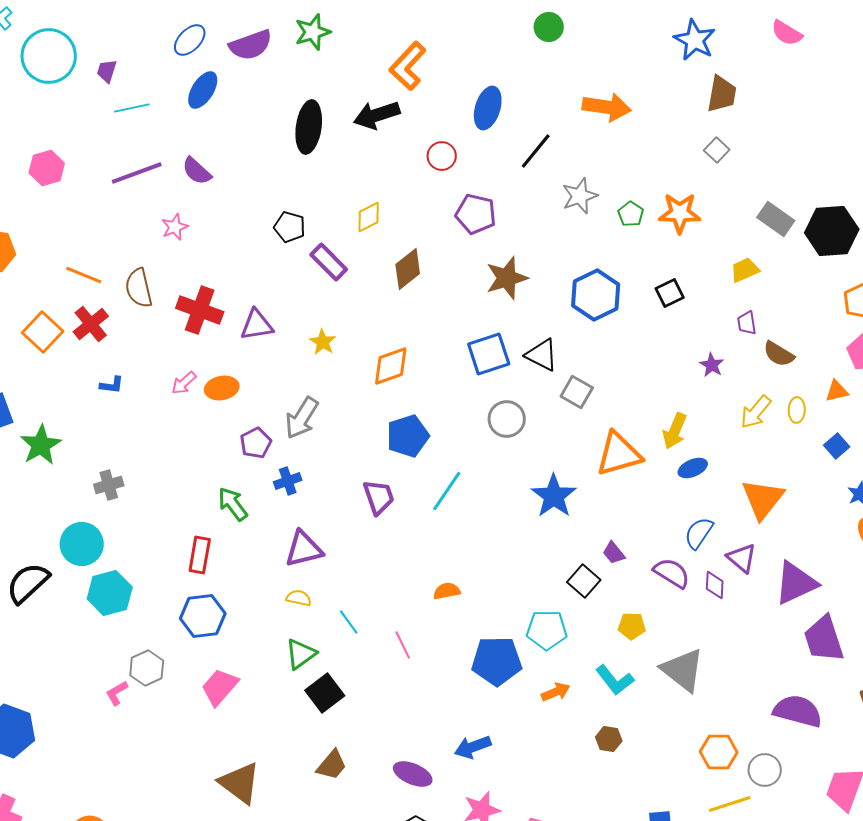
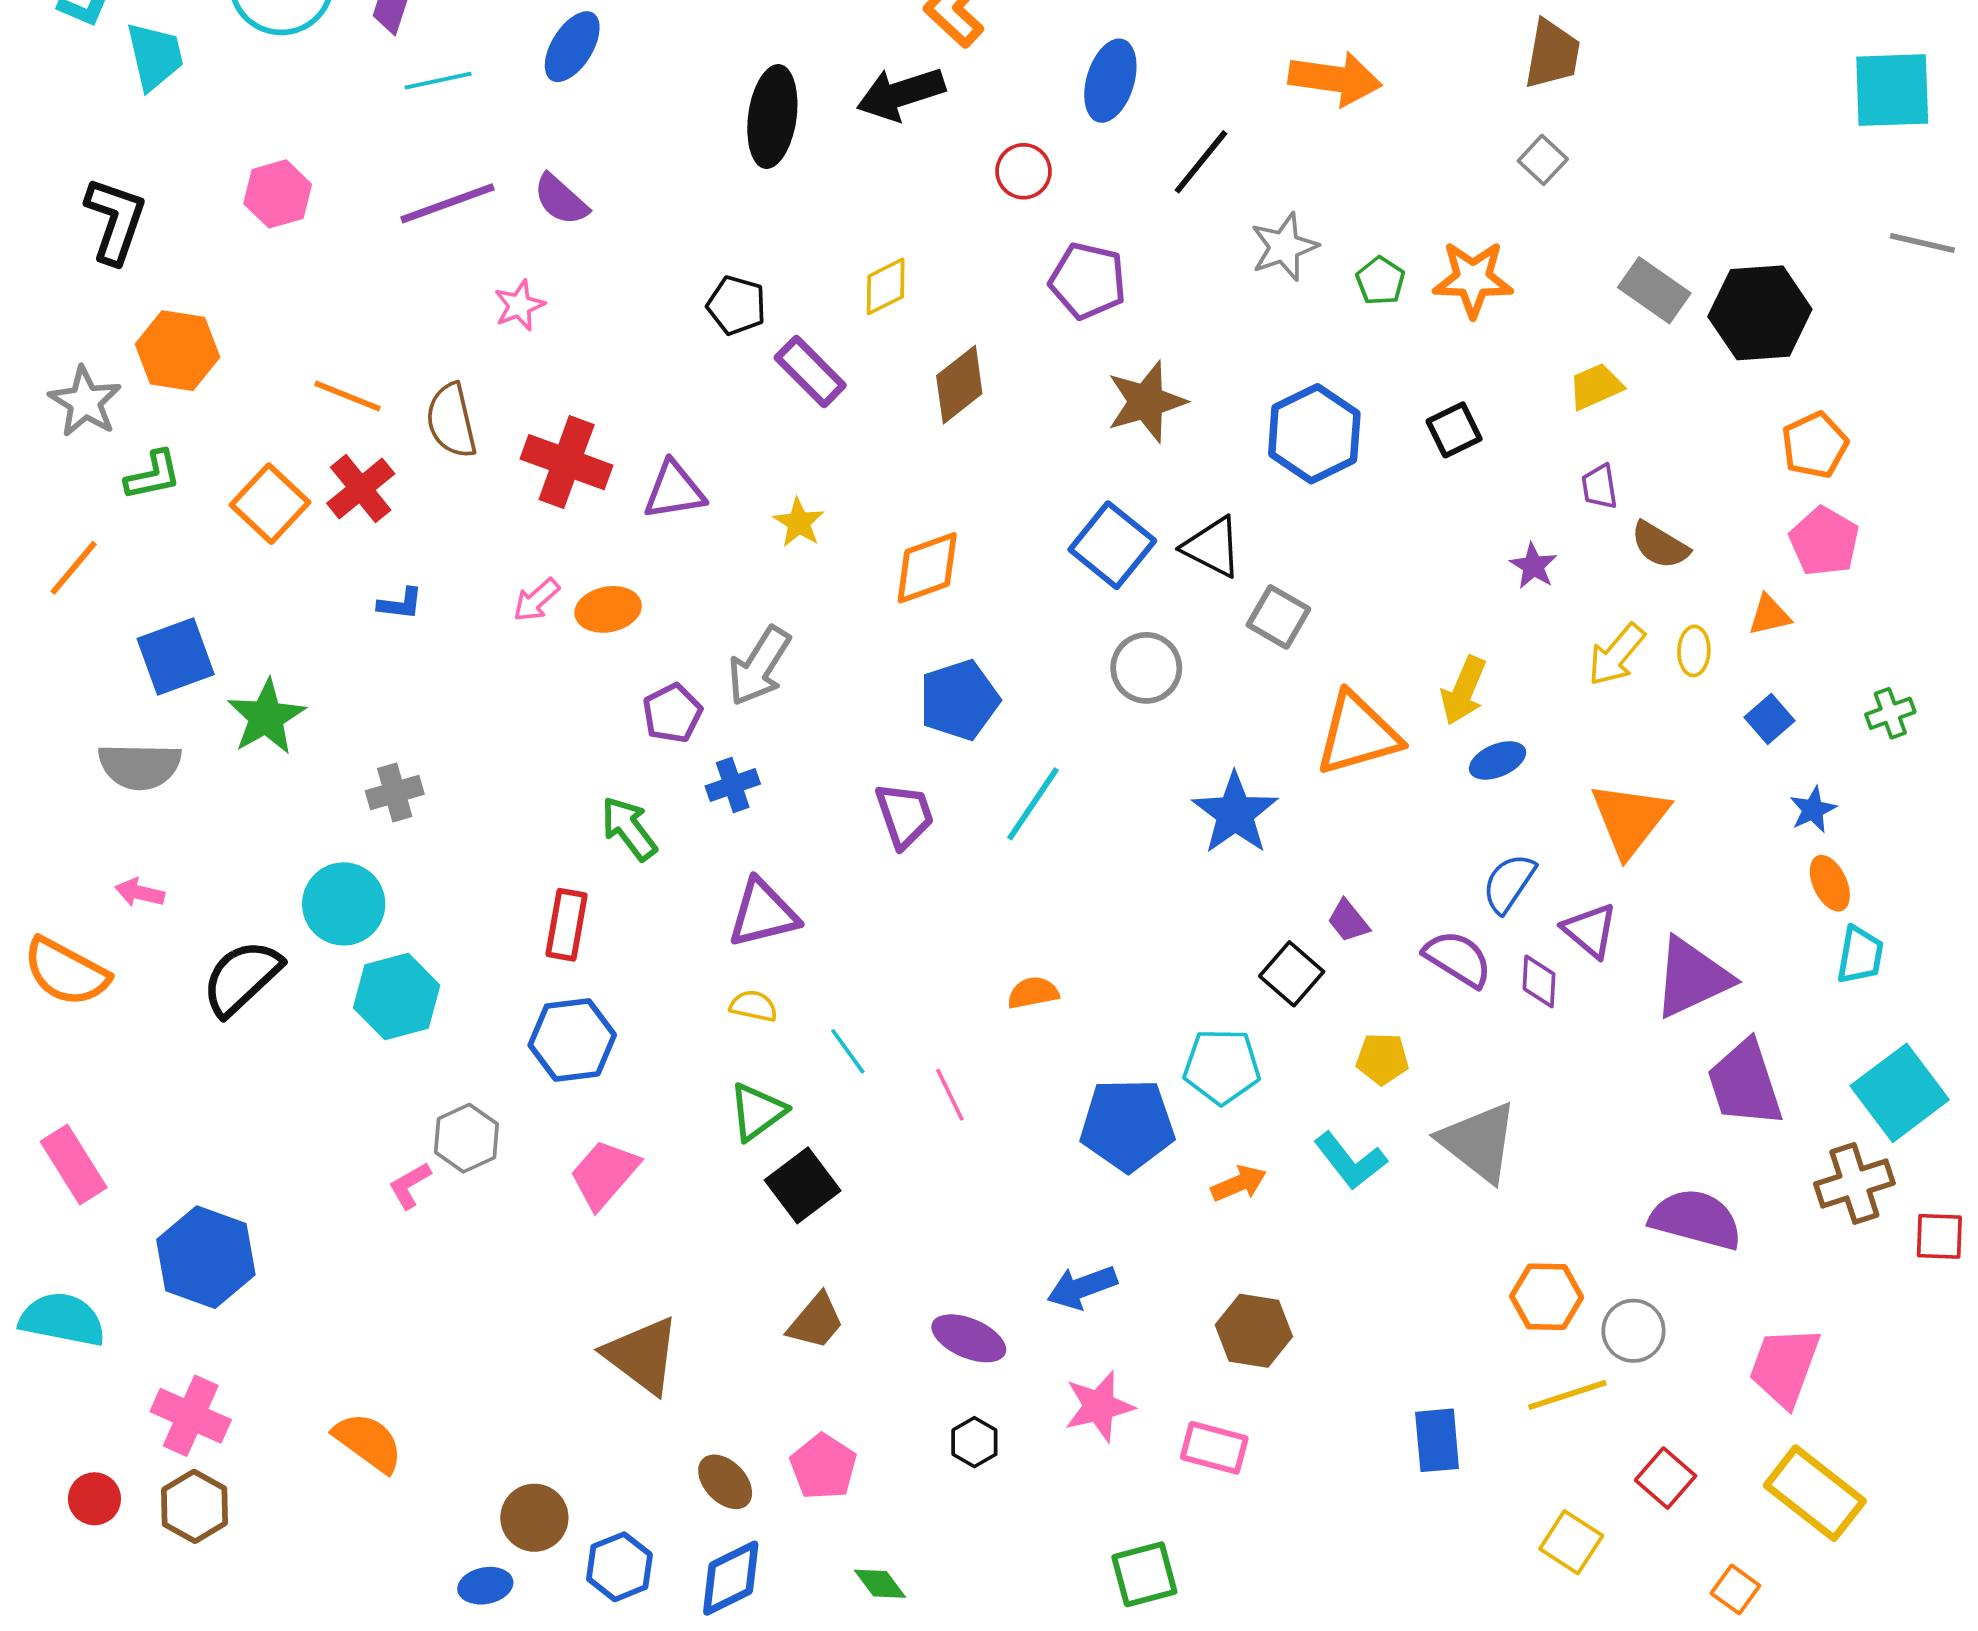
blue square: (489, 354) -> (1112, 545), turned -33
brown hexagon: (609, 739) -> (1254, 1331), moved, size x1.5

